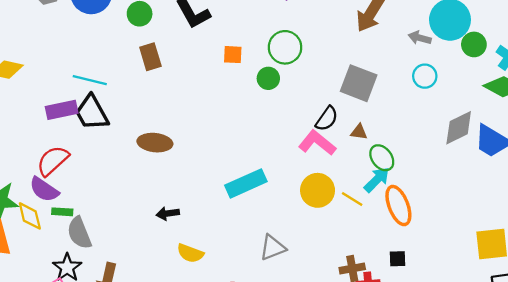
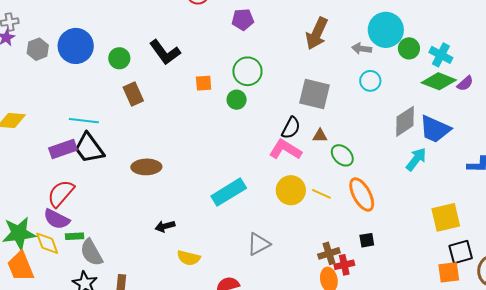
cyan arrow: (377, 180) -> (416, 159), moved

